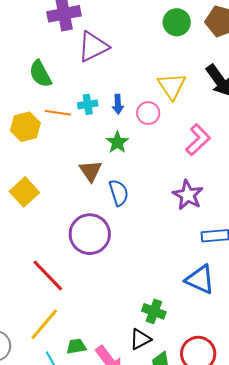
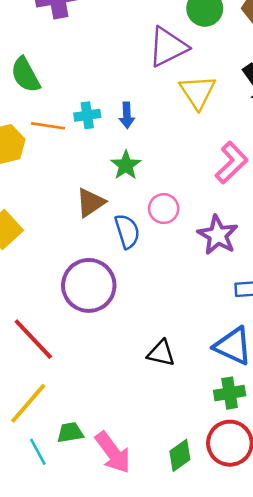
purple triangle: (93, 47) -> (168, 47), moved
pink circle: (148, 113) -> (164, 209), moved
brown triangle: (91, 171) -> (90, 203), turned 30
green cross: (154, 311) -> (230, 393), moved, turned -30
black triangle: (140, 339) -> (161, 353), moved, turned 40

